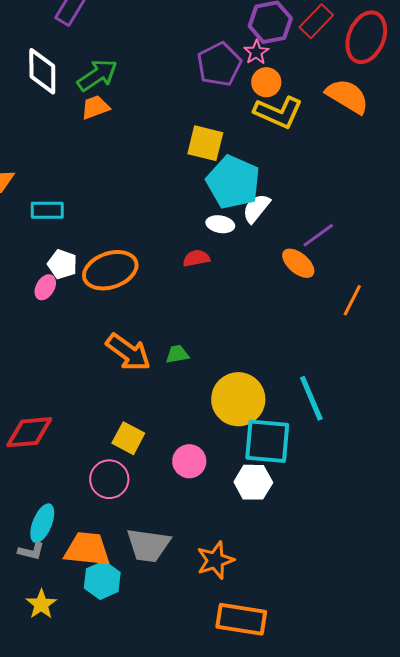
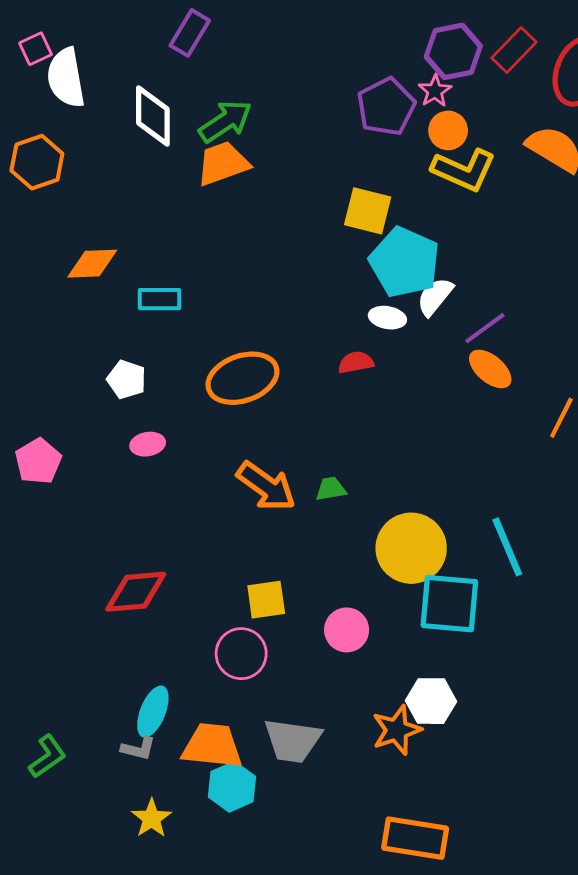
orange trapezoid: (95, 107) -> (223, 163), size x1.4
purple line: (318, 235) -> (485, 328), moved
white pentagon: (62, 264) -> (127, 380), moved
pink ellipse: (45, 287) -> (148, 444), moved, turned 50
yellow square: (128, 438) -> (266, 600), turned -36
white hexagon: (253, 482) -> (431, 701), moved
orange star: (215, 560) -> (397, 730), moved

